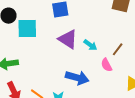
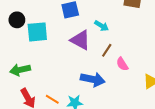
cyan arrow: (90, 45) -> (102, 26), moved
brown line: (118, 49) -> (107, 50), moved

